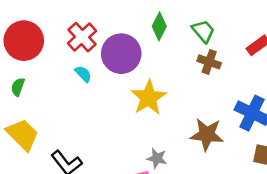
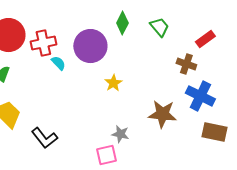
red cross: (82, 37) -> (43, 43), moved, turned 30
brown cross: (209, 62) -> (186, 64), moved
yellow star: (149, 98) -> (113, 83), size x0.6

